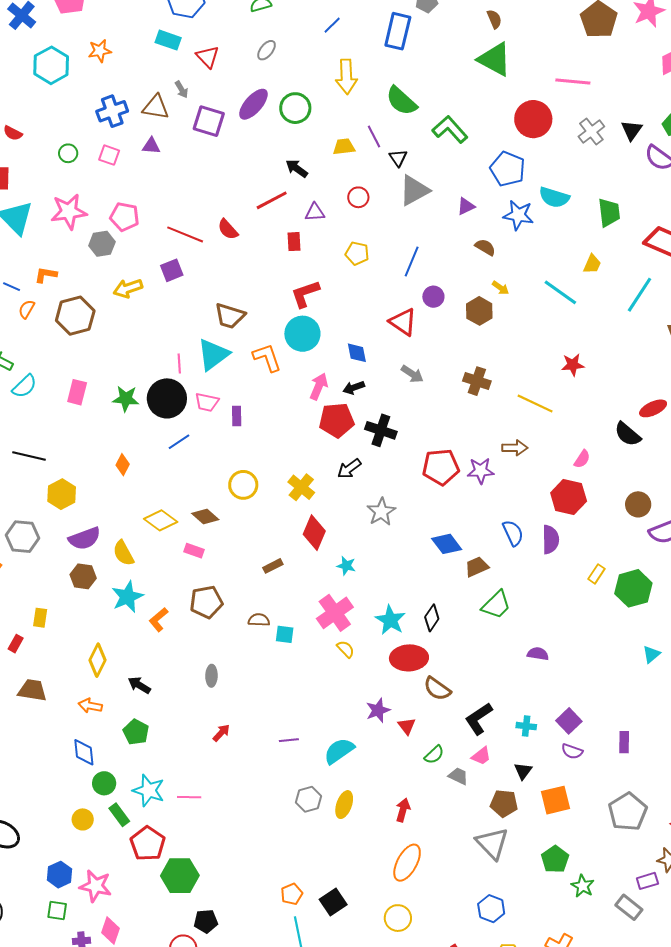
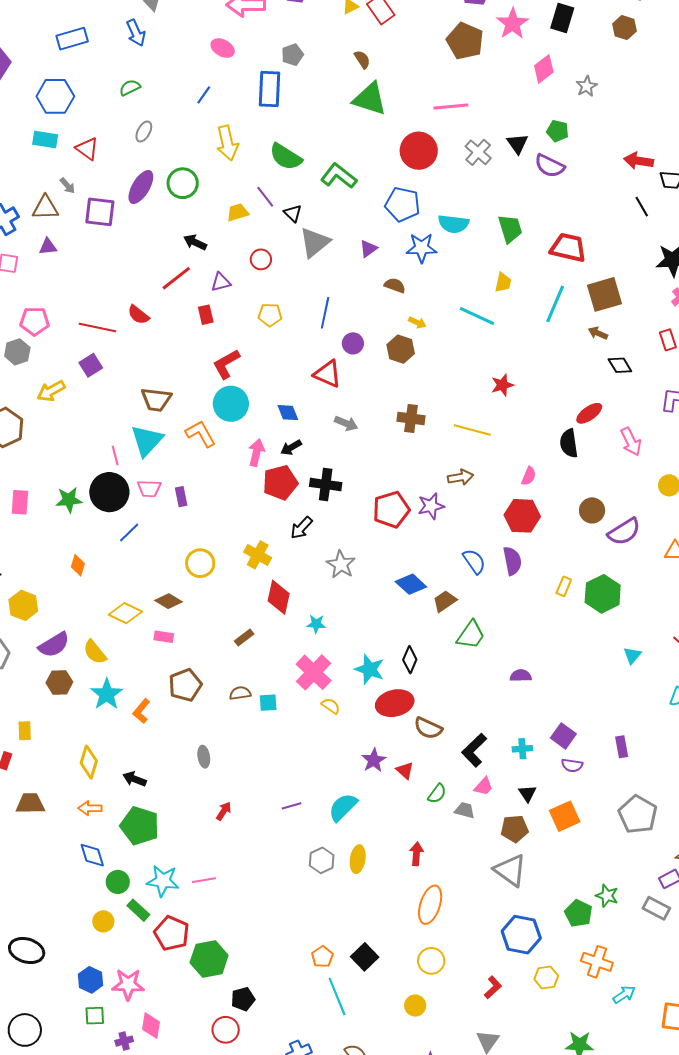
black semicircle: (628, 434) -> (569, 443), turned 52
green pentagon: (136, 732) -> (140, 826), size x1.5
green pentagon: (555, 859) -> (578, 913), moved
blue hexagon: (491, 909) -> (521, 935), size x1.4

